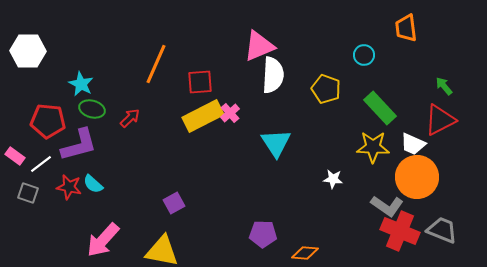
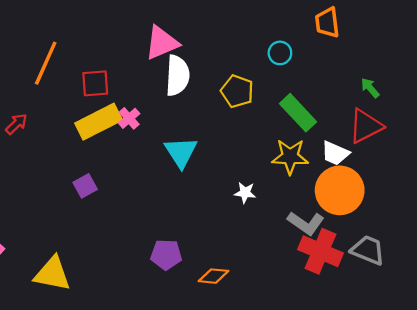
purple square: (174, 203) -> (85, 186), moved

